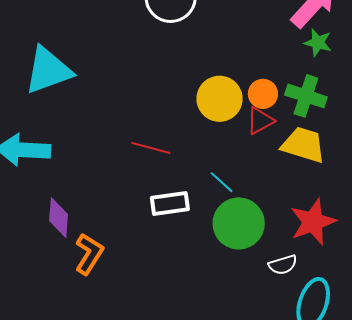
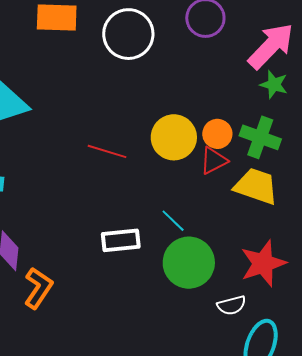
red line: (151, 148) -> (107, 151), moved

